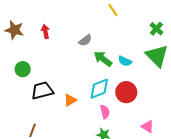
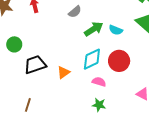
green arrow: (103, 59) -> (94, 29), turned 114
pink semicircle: (105, 112) -> (99, 82), turned -56

